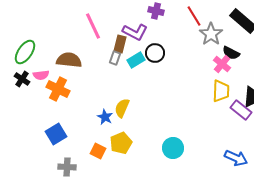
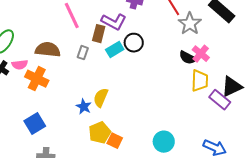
black semicircle: (231, 53) -> (188, 58), moved
gray rectangle: (115, 58) -> (83, 53), moved
cyan circle: (173, 148) -> (164, 142), moved
orange square: (98, 151) -> (115, 141), moved

